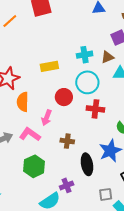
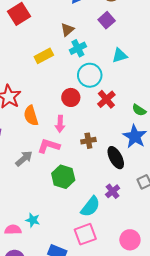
brown triangle: (107, 57) -> (67, 30), moved
yellow rectangle: (49, 66) -> (44, 56), moved
red cross: (95, 109) -> (106, 99), turned -30
purple cross: (67, 185) -> (113, 191), moved

